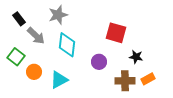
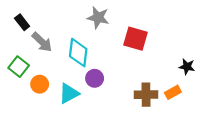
gray star: (58, 15) -> (98, 18), moved, turned 30
black star: (136, 57) -> (187, 67), moved
purple circle: (99, 62) -> (95, 78), moved

